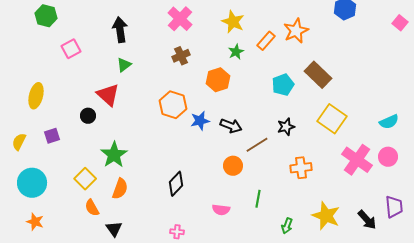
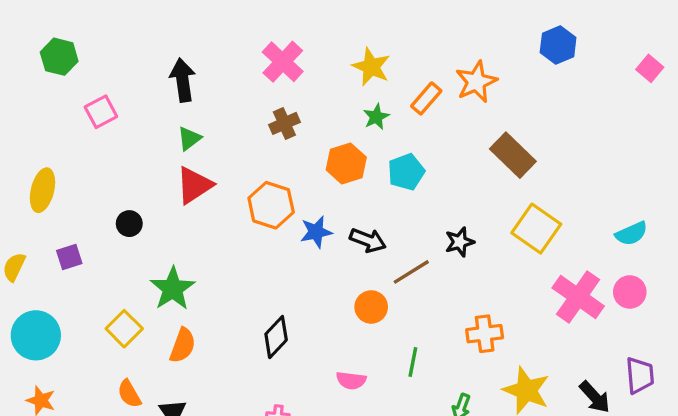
cyan pentagon: (283, 85) -> (406, 172), moved
red triangle: (108, 95) -> (194, 185), moved, turned 45
orange cross: (301, 168) -> (485, 334), moved
orange semicircle: (92, 208) -> (129, 394), moved

